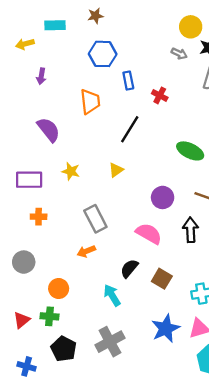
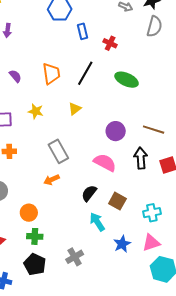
orange trapezoid: (90, 102) -> (51, 74), moved
purple semicircle: (49, 130) -> (15, 76), size x0.6
green ellipse: (190, 151) -> (127, 80), moved
cyan arrow: (112, 295) -> (97, 222), moved
green cross: (49, 316) -> (35, 236), moved
blue star: (166, 329) -> (122, 244), size x0.7
gray cross: (110, 342) -> (75, 257), size x0.7

